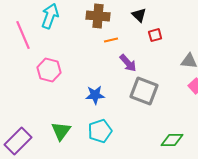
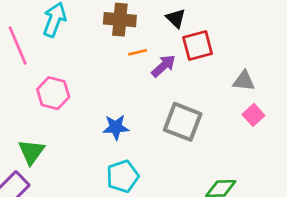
red square: (155, 35) -> (198, 45), size x1.6
purple arrow: (128, 63) -> (164, 66), moved, turned -90
green triangle: (61, 131) -> (31, 152), moved

